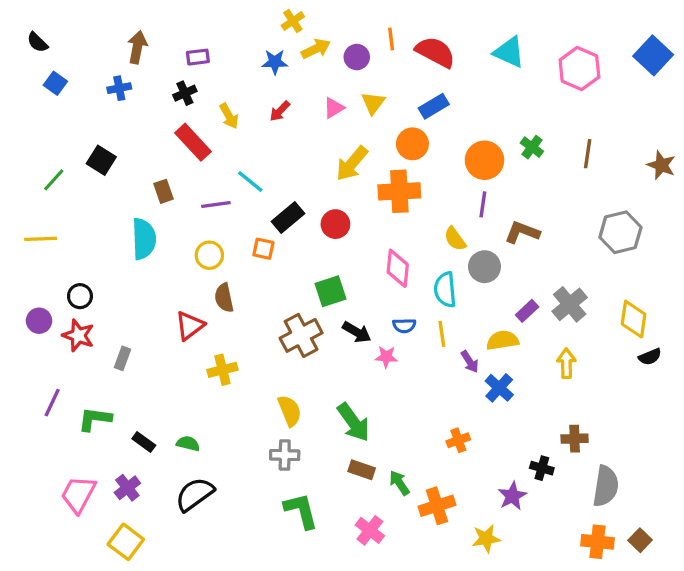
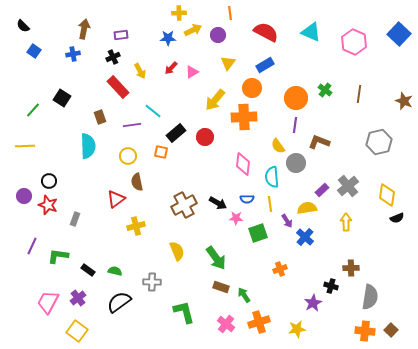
yellow cross: (293, 21) -> (179, 13), turned 32
orange line: (391, 39) -> (230, 13), moved
pink triangle: (334, 108) -> (192, 72), moved
green square: (331, 291) -> (258, 233), moved
gray cross: (285, 455) -> (152, 282), moved
orange cross: (437, 506) -> (259, 322), moved

